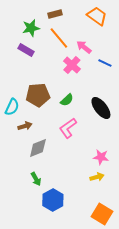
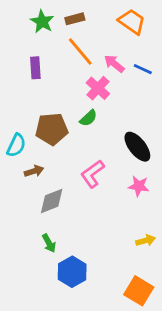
green star: (31, 28) -> (42, 22), moved, turned -30
purple rectangle: (26, 50) -> (35, 68), turned 56
blue line: (105, 63) -> (143, 69), moved
green semicircle: (67, 100) -> (88, 118), moved
pink star: (101, 157) -> (139, 186), moved
yellow arrow: (97, 177) -> (146, 240), moved

